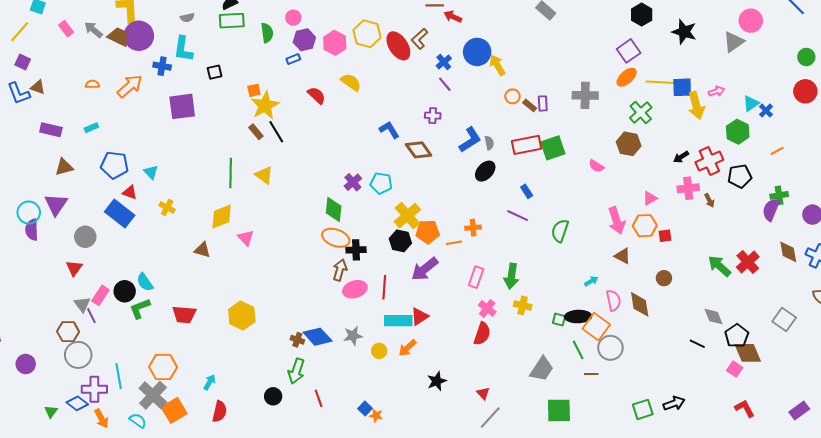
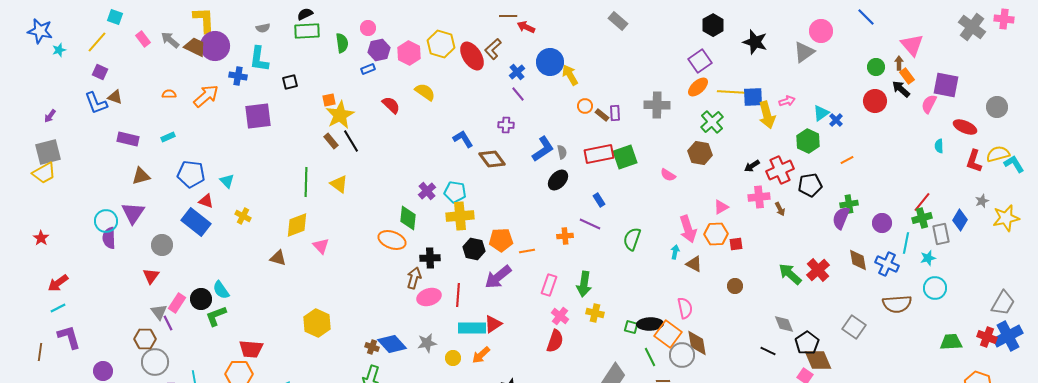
yellow cross: (407, 216) -> (460, 216), moved, turned 36
orange cross: (473, 228) -> (565, 236), moved
orange ellipse: (336, 238) -> (392, 240), moved
cyan arrow: (591, 281) -> (675, 252), moved, turned -48
brown diamond: (640, 304) -> (697, 343), moved
red trapezoid: (184, 315) -> (251, 349), moved

